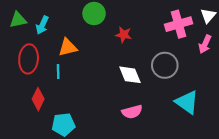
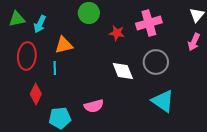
pink cross: (179, 24) -> (149, 23), moved
cyan triangle: (187, 102) -> (163, 101), moved
pink semicircle: (132, 112) -> (94, 106), moved

